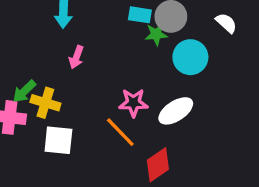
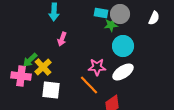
white semicircle: (226, 23) -> (154, 18), turned 72
cyan circle: (190, 57) -> (123, 46), moved
yellow cross: (45, 103) -> (43, 67), turned 30

